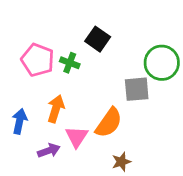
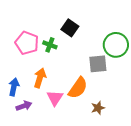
purple arrow: (49, 151) -> (24, 106), moved
brown star: (121, 162) -> (98, 108), moved

